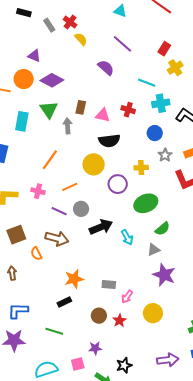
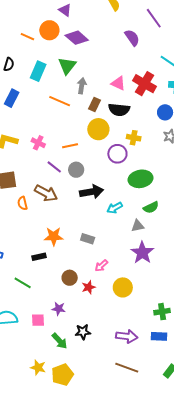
brown rectangle: (81, 107) -> (94, 104), moved
red cross: (128, 110) -> (144, 84), size x1.6
orange line: (50, 160) -> (60, 101), moved, turned 65
yellow cross: (141, 168) -> (134, 138), moved
cyan arrow: (127, 237) -> (115, 208), turned 77
gray rectangle: (109, 284) -> (88, 239), moved

